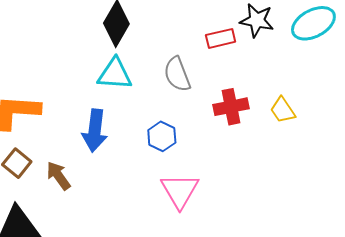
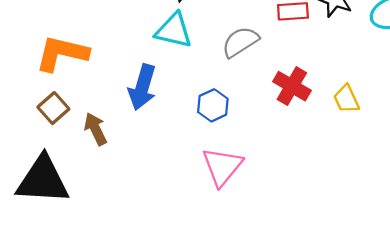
gray semicircle: (177, 74) -> (240, 42), turned 69
red cross: (231, 107) -> (292, 86), turned 32

